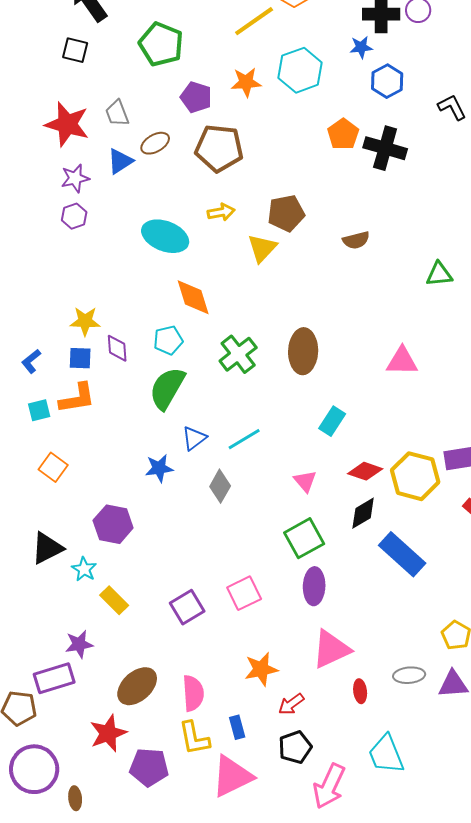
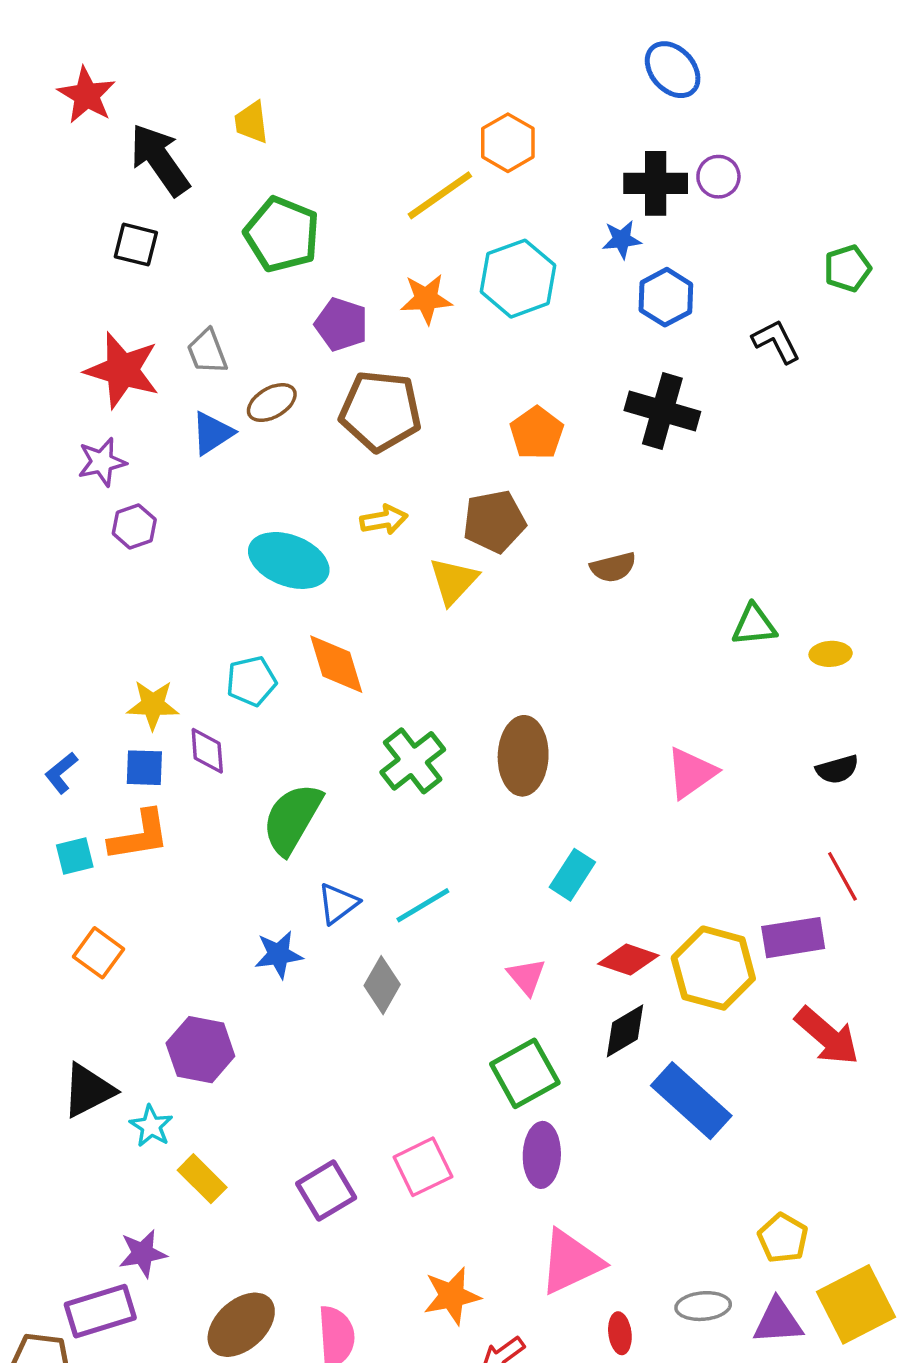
orange pentagon: (343, 134) -> (537, 433), moved
purple star: (75, 178) -> (102, 462), moved
cyan pentagon: (168, 340) -> (251, 681), moved
pink triangle: (402, 361) -> (691, 773), turned -36

